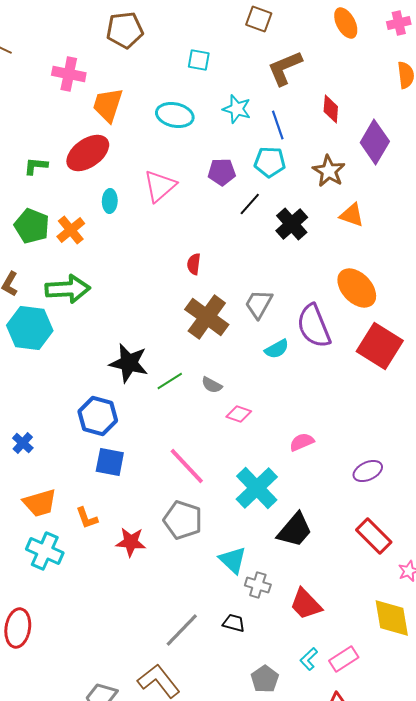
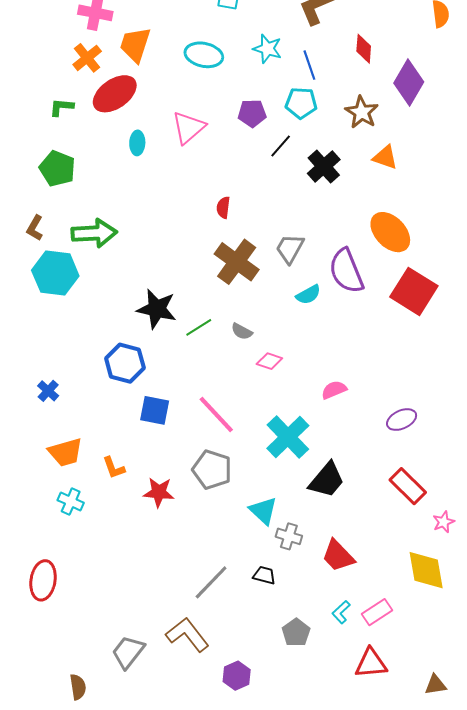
orange cross: (71, 230) -> (87, 58), moved
blue square: (110, 462) -> (155, 410), moved
cyan cross: (45, 551) -> (71, 501), size x0.7

